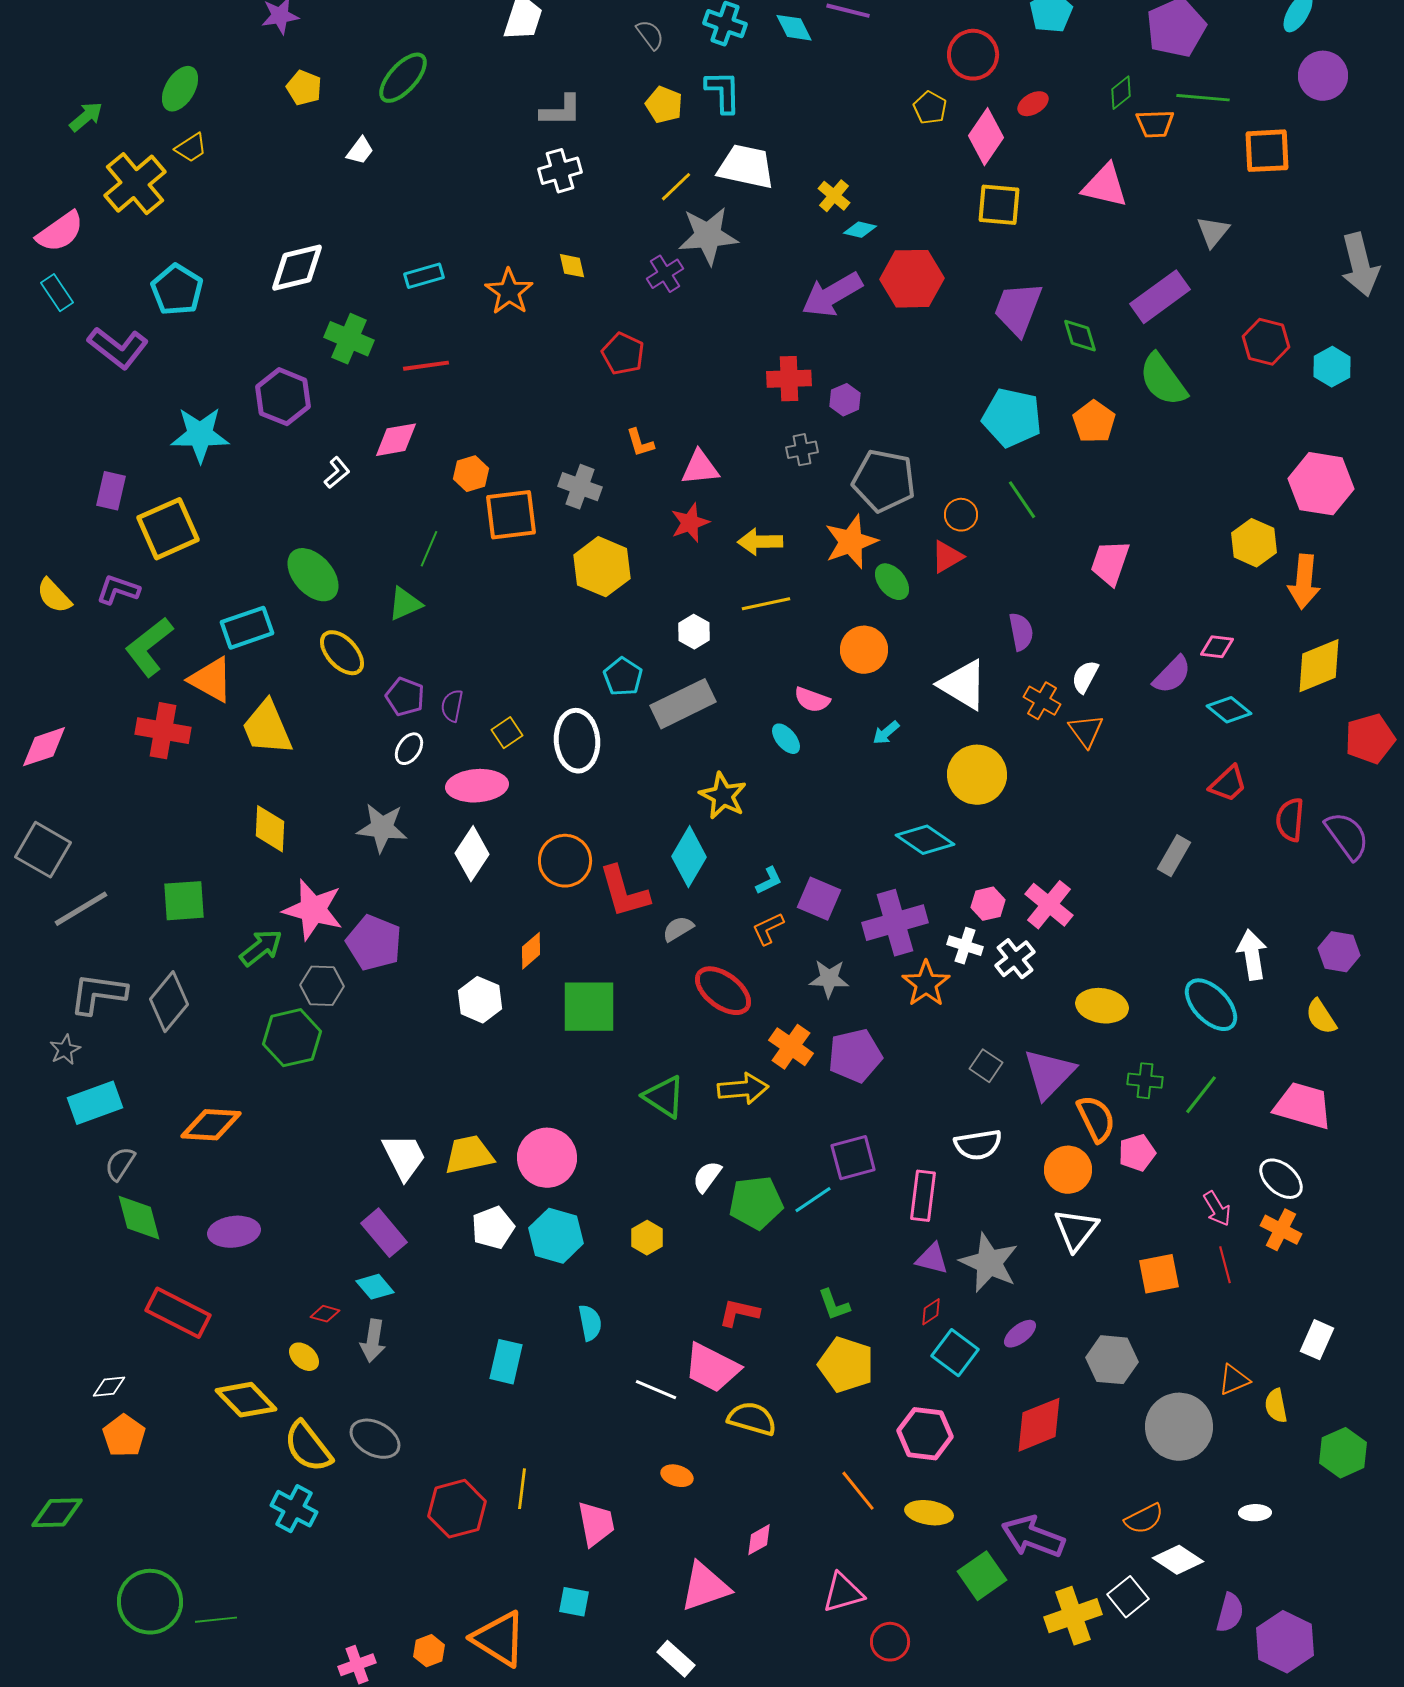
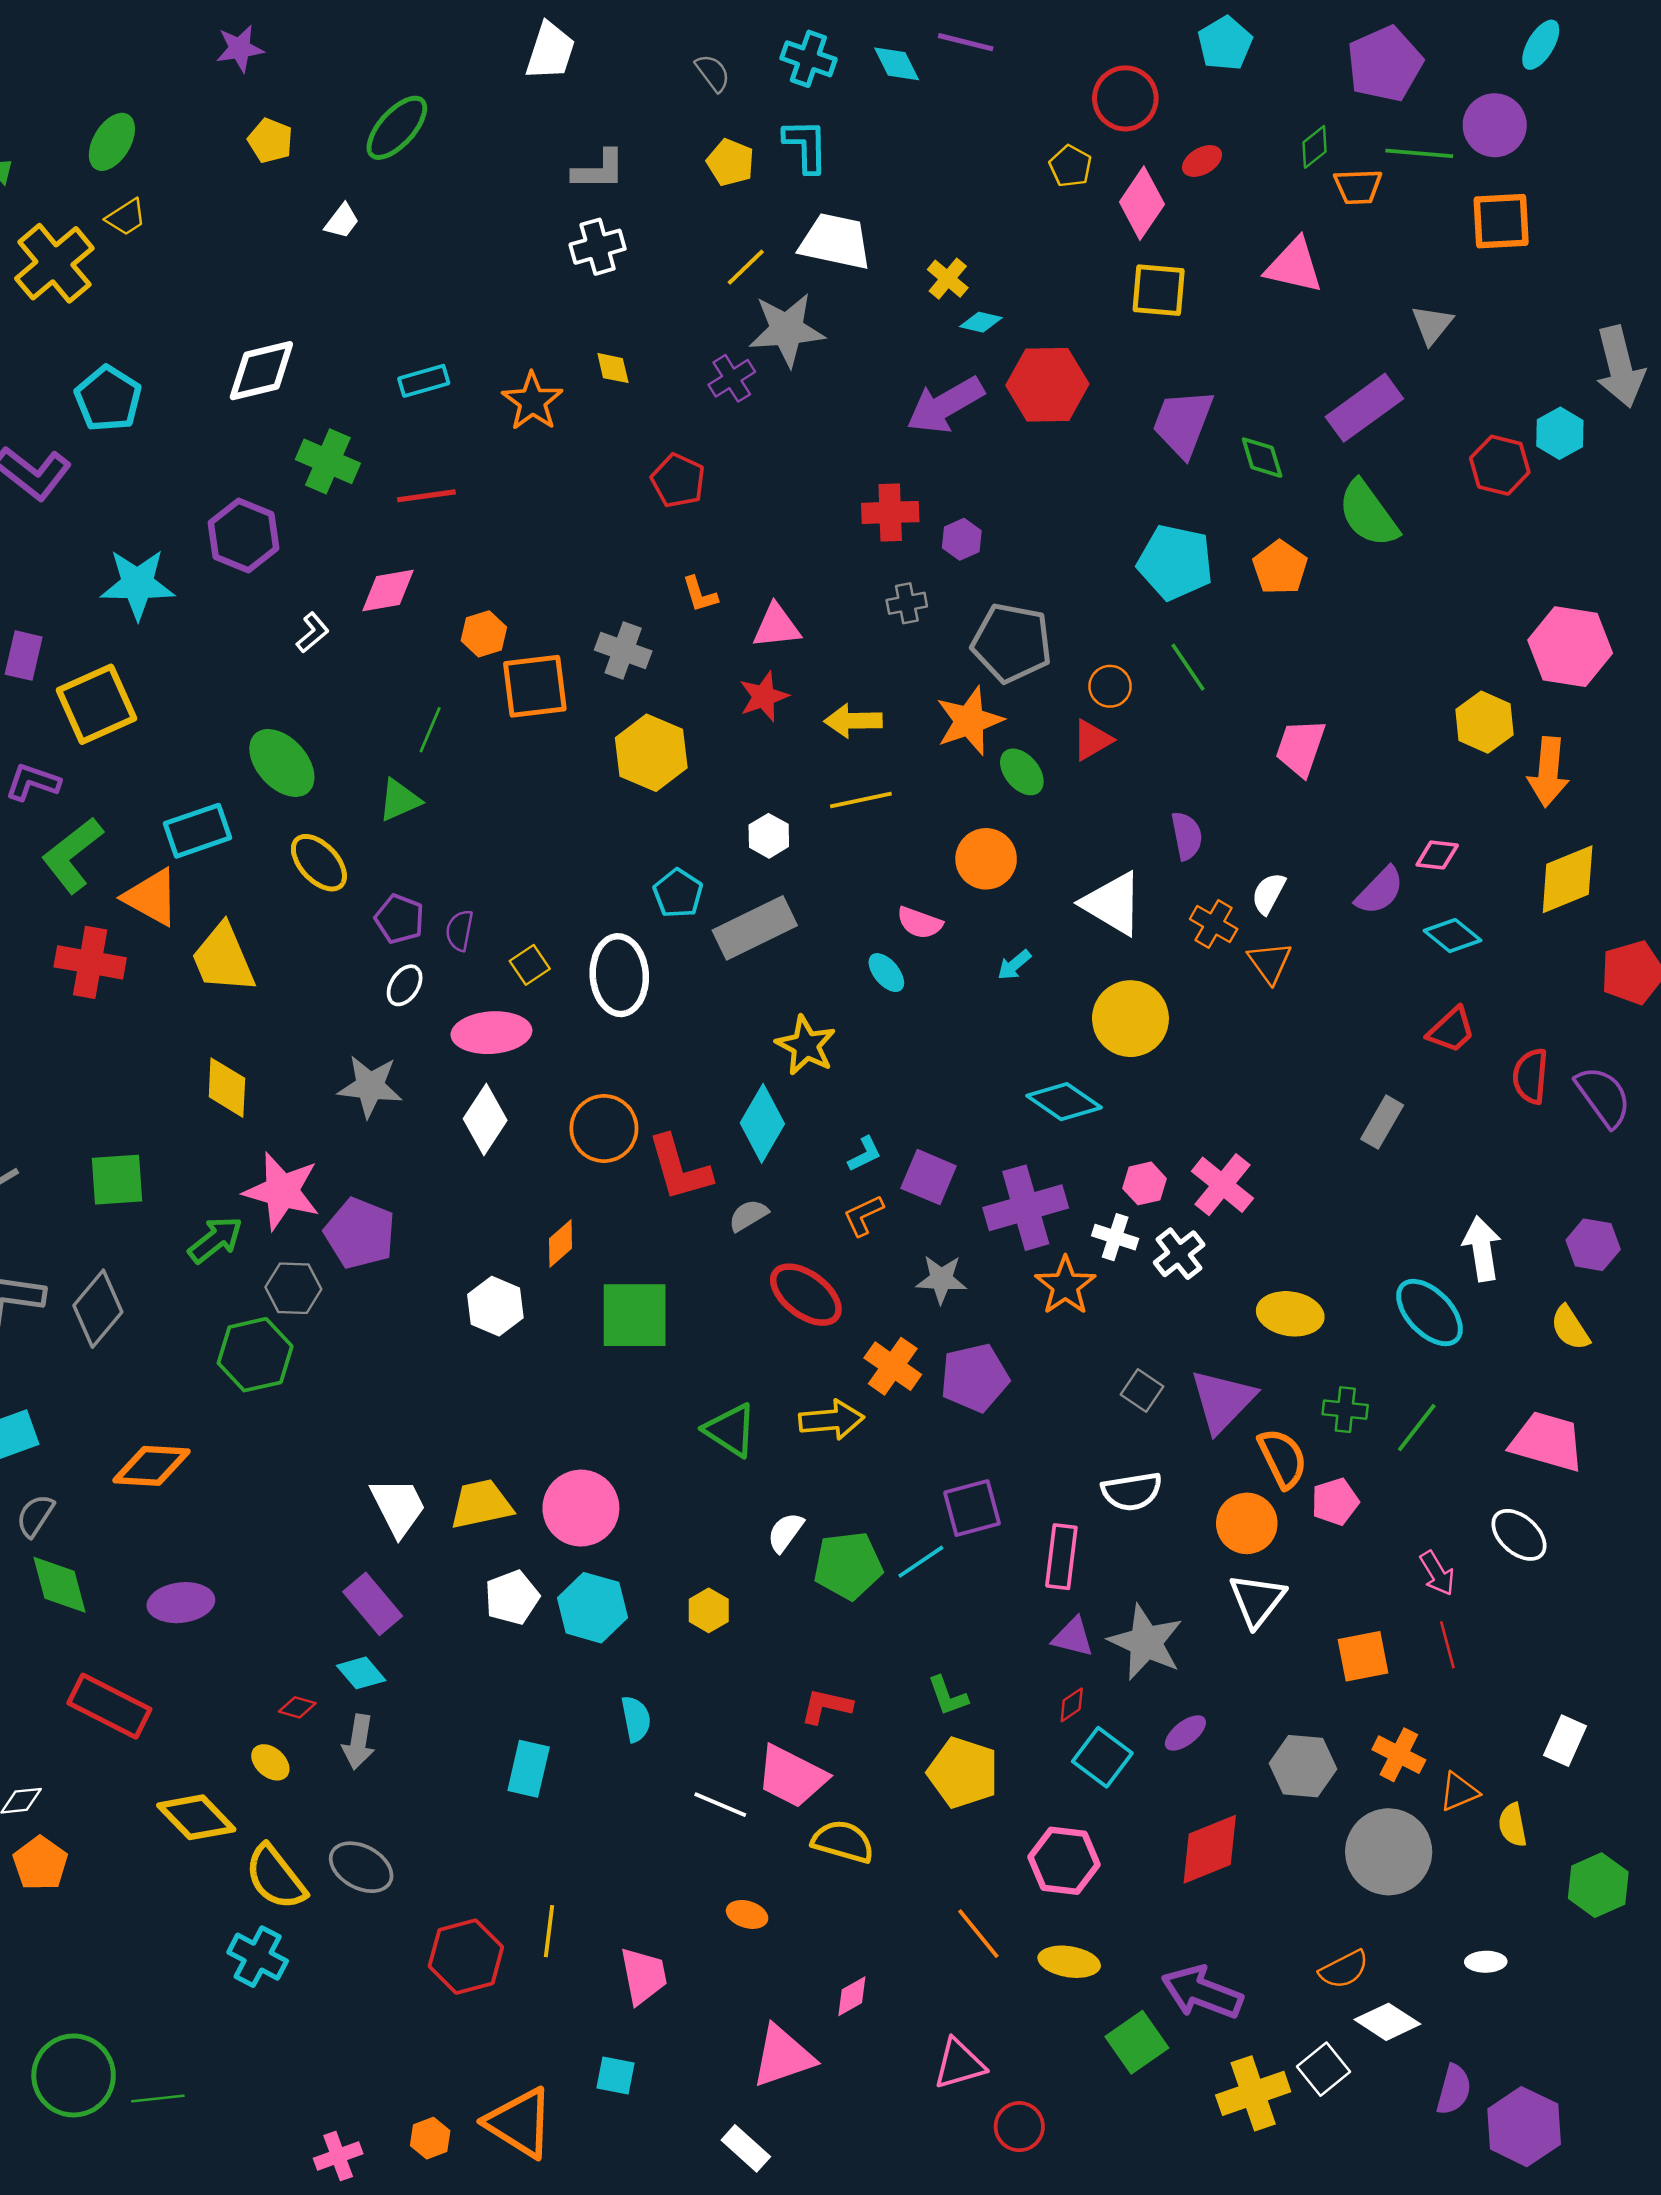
purple circle: (1323, 76) -> (1495, 125), moved
cyan hexagon: (1332, 367) -> (1560, 433), moved
orange cross: (1281, 1230) -> (1399, 1755), moved

